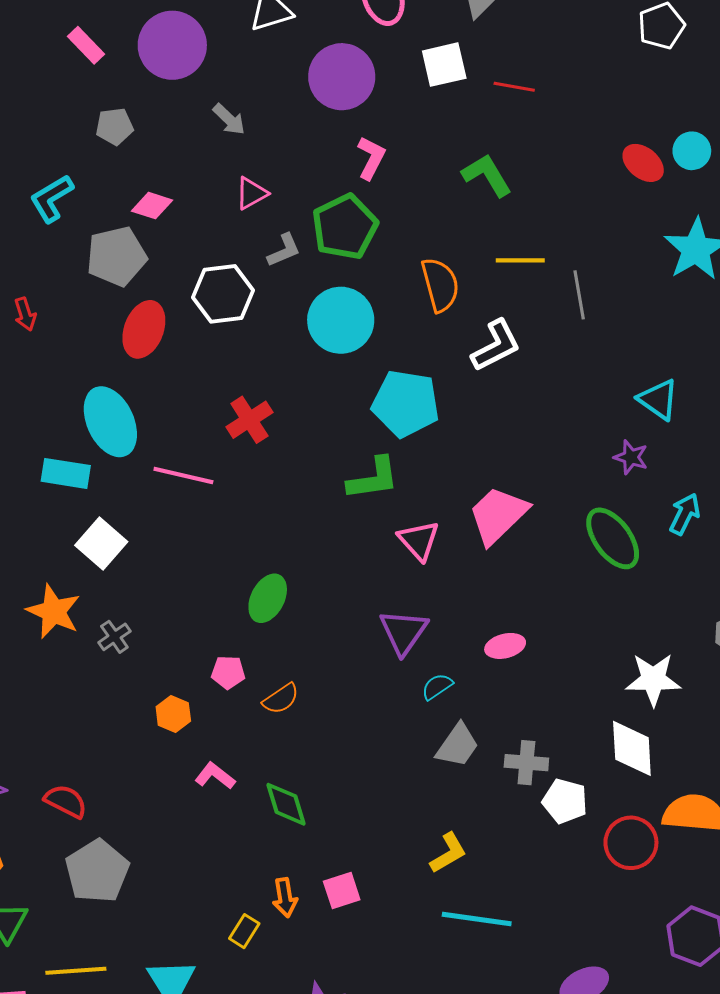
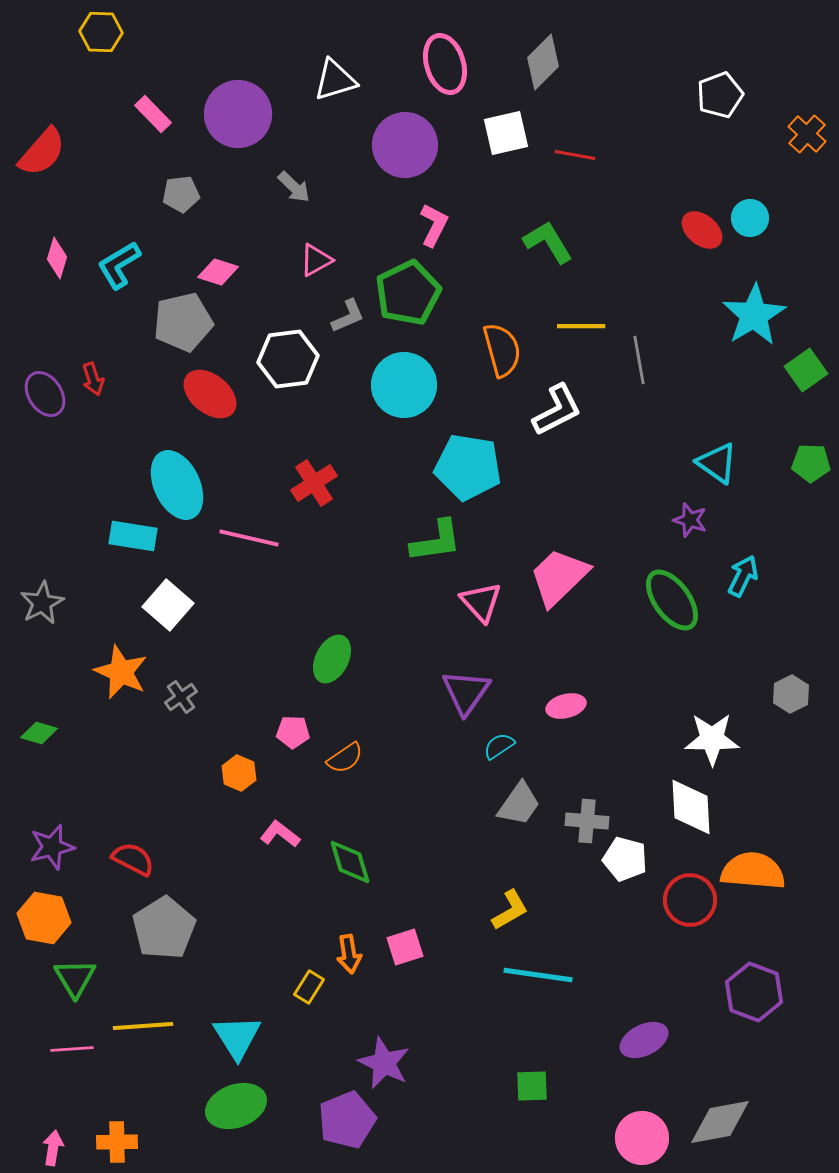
red ellipse: (144, 329) -> (210, 394), turned -72

